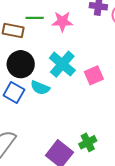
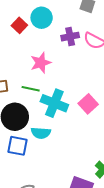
green line: (35, 18) -> (31, 89), moved, turned 30

